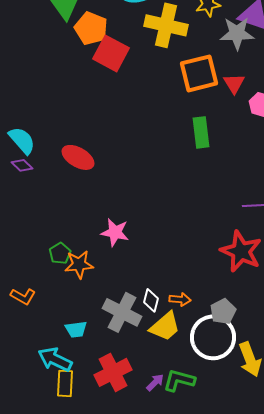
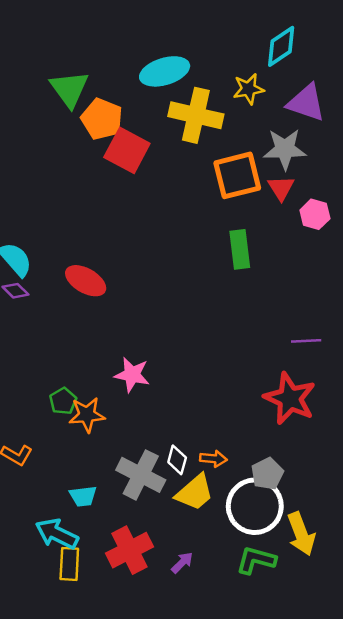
gray star: (237, 33) -> (285, 149), moved
green L-shape: (179, 380) -> (256, 560), moved

